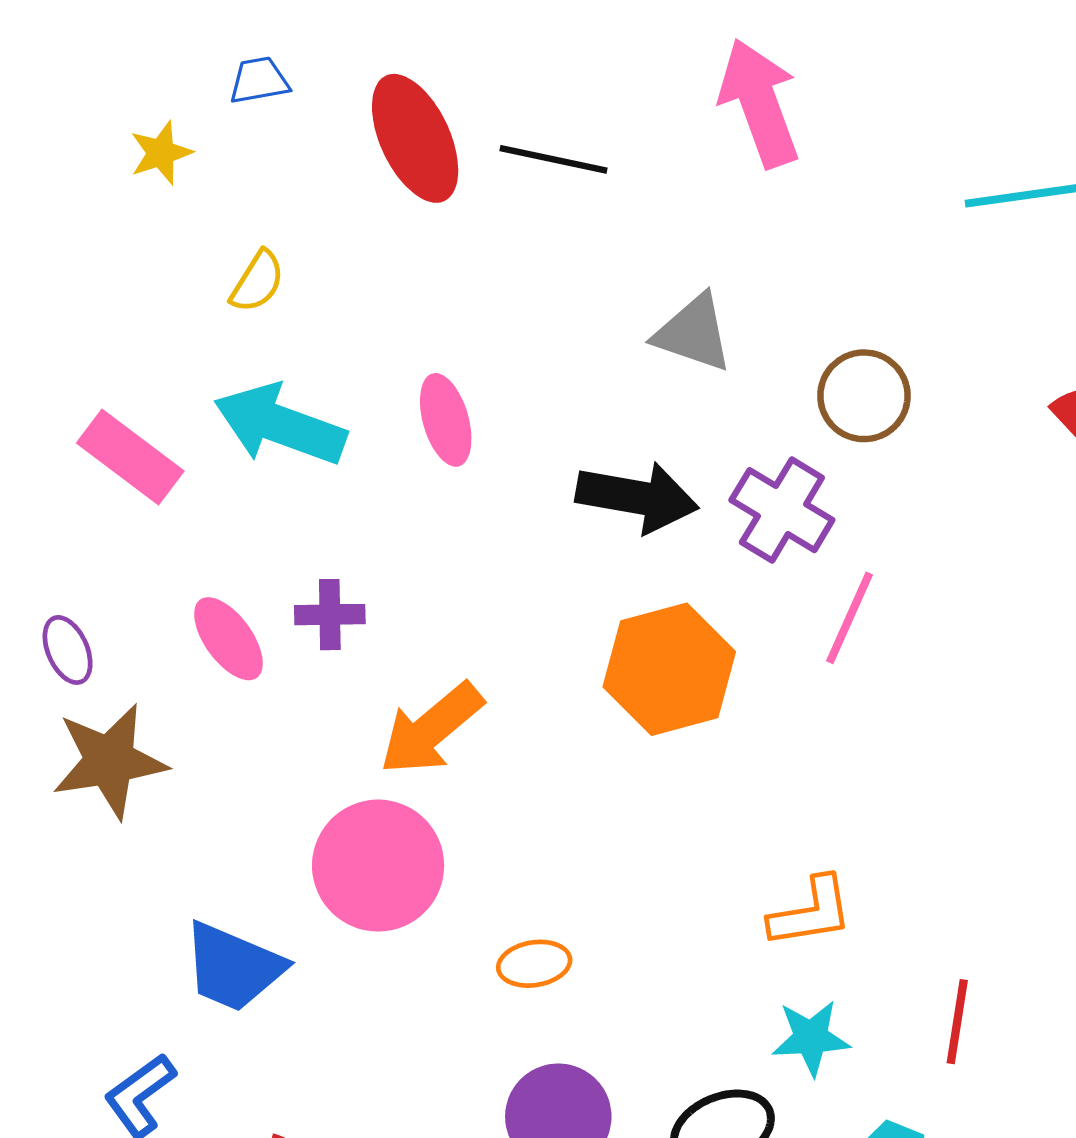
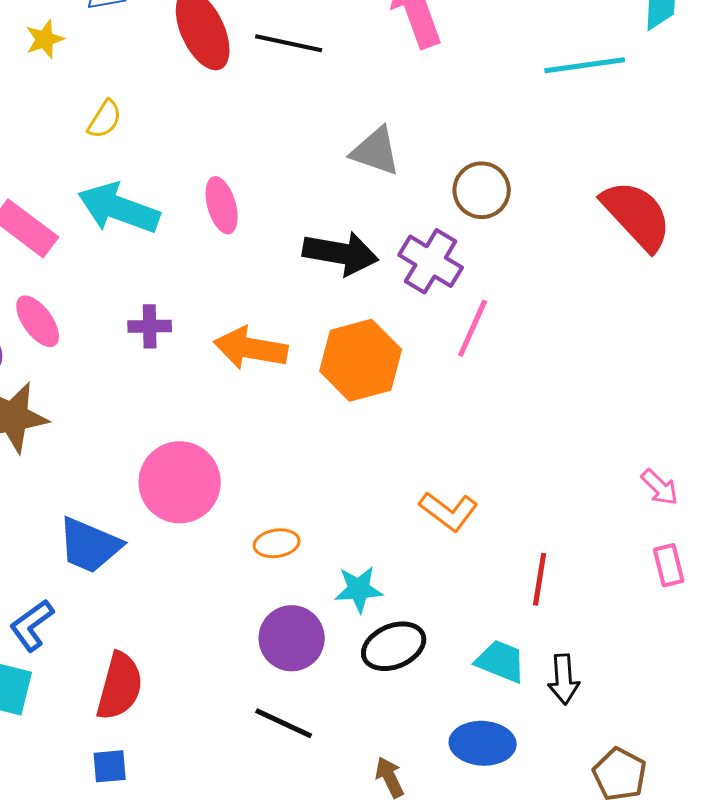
pink ellipse: (228, 639) -> (38, 321), moved
orange arrow: (431, 729) -> (251, 348), moved, turned 50
orange L-shape: (811, 912) -> (449, 511), turned 46
cyan star: (811, 1038) -> (359, 589), moved

